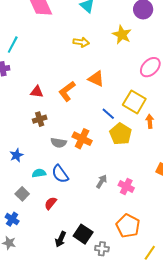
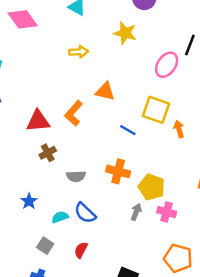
red triangle: (37, 92) -> (38, 121), size x1.5
yellow pentagon: (121, 134) -> (152, 187), moved
orange cross: (82, 139) -> (118, 171), moved

